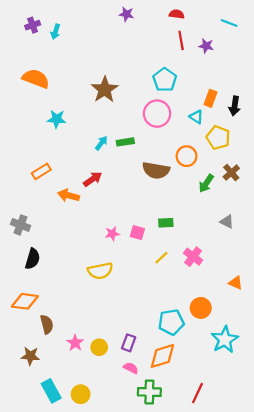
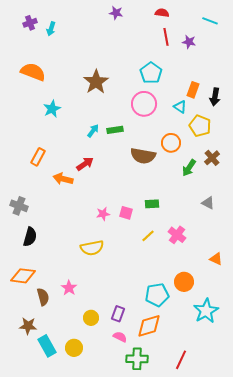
cyan star: (57, 119) -> (52, 109), turned -30
orange rectangle: (41, 171) -> (38, 157), turned -30
pink star: (75, 343) -> (69, 288), moved
cyan rectangle: (51, 391) -> (47, 346), moved
yellow circle: (81, 394) -> (74, 348), moved

